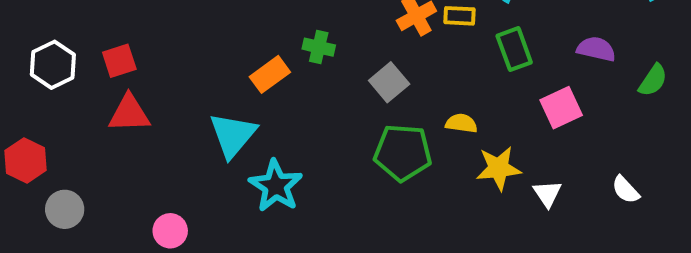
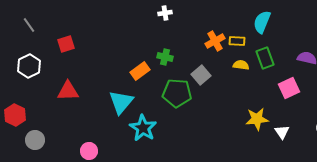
red square: (119, 61) -> (66, 44), moved
yellow semicircle: (461, 123) -> (241, 65), moved
green pentagon: (403, 153) -> (177, 93), moved

